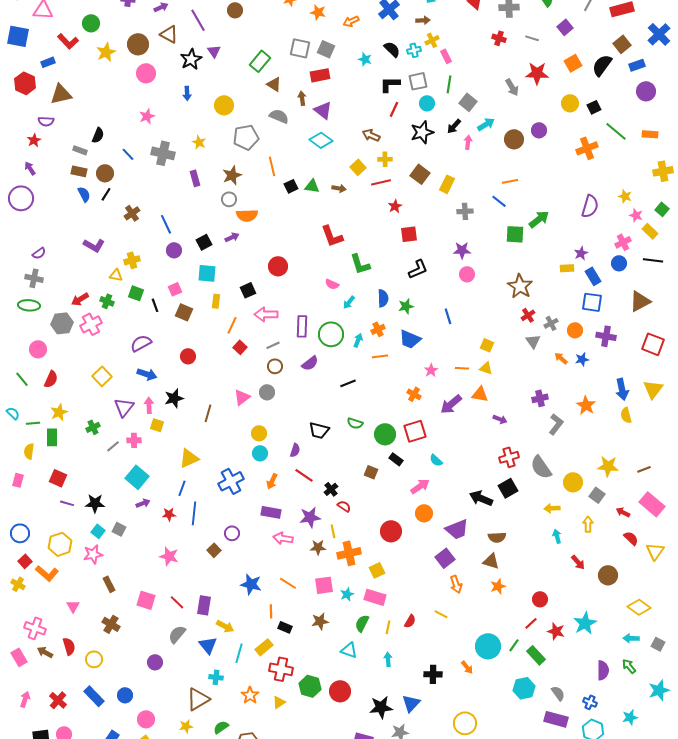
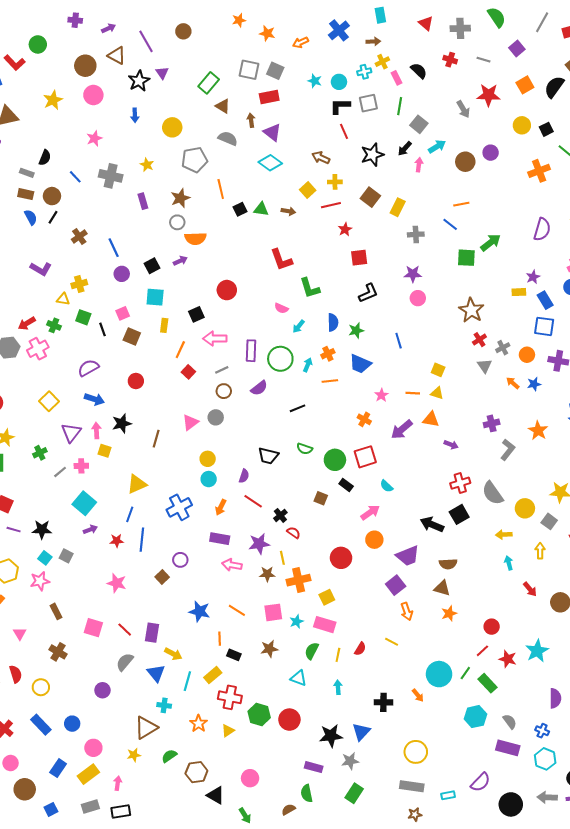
black semicircle: (392, 49) -> (419, 71), moved
yellow star: (106, 52) -> (53, 100), moved
cyan circle: (427, 103) -> (339, 82), moved
red line: (394, 109) -> (344, 131), turned -49

